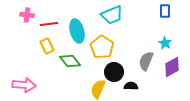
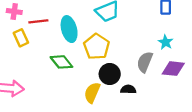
yellow rectangle: (47, 46) -> (21, 38), moved
purple diamond: (172, 67) -> (173, 69), turned 35

